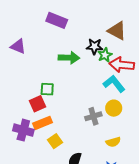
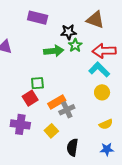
black star: (94, 46) -> (69, 32), moved
green star: (105, 55) -> (75, 45), moved
gray cross: (93, 116) -> (67, 110), moved
orange rectangle: (43, 123) -> (57, 102), moved

